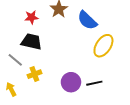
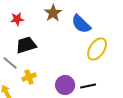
red star: (31, 17) -> (17, 19), moved
black trapezoid: (31, 42) -> (26, 45), turned -30

